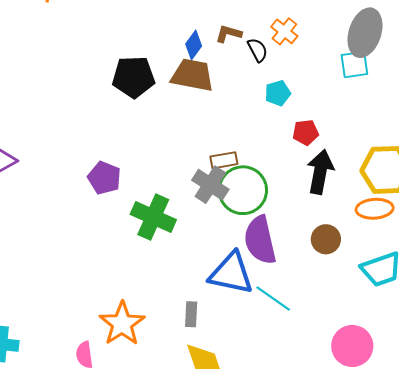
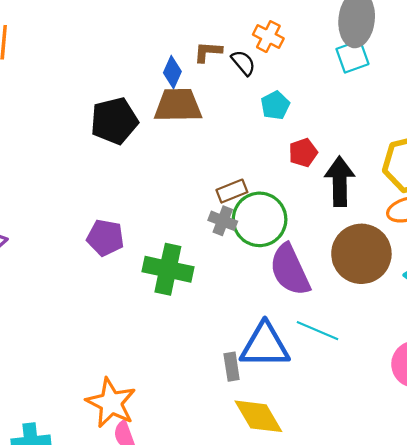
red pentagon: (306, 132) -> (303, 153), moved
gray cross: (210, 185) -> (223, 221), size x0.7
brown circle: (326, 239) -> (361, 254), size x1.8
blue triangle: (231, 273) -> (265, 345), moved
orange star: (122, 324) -> (111, 403), moved

